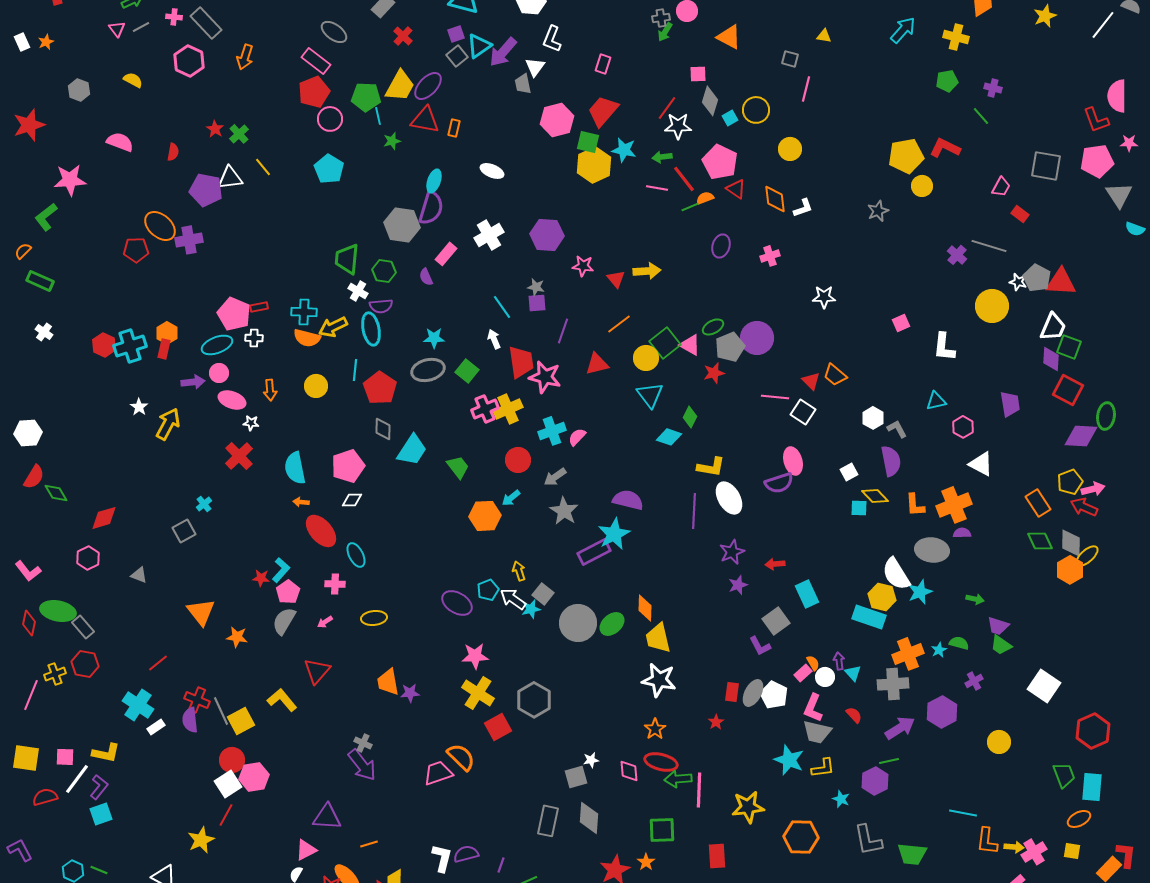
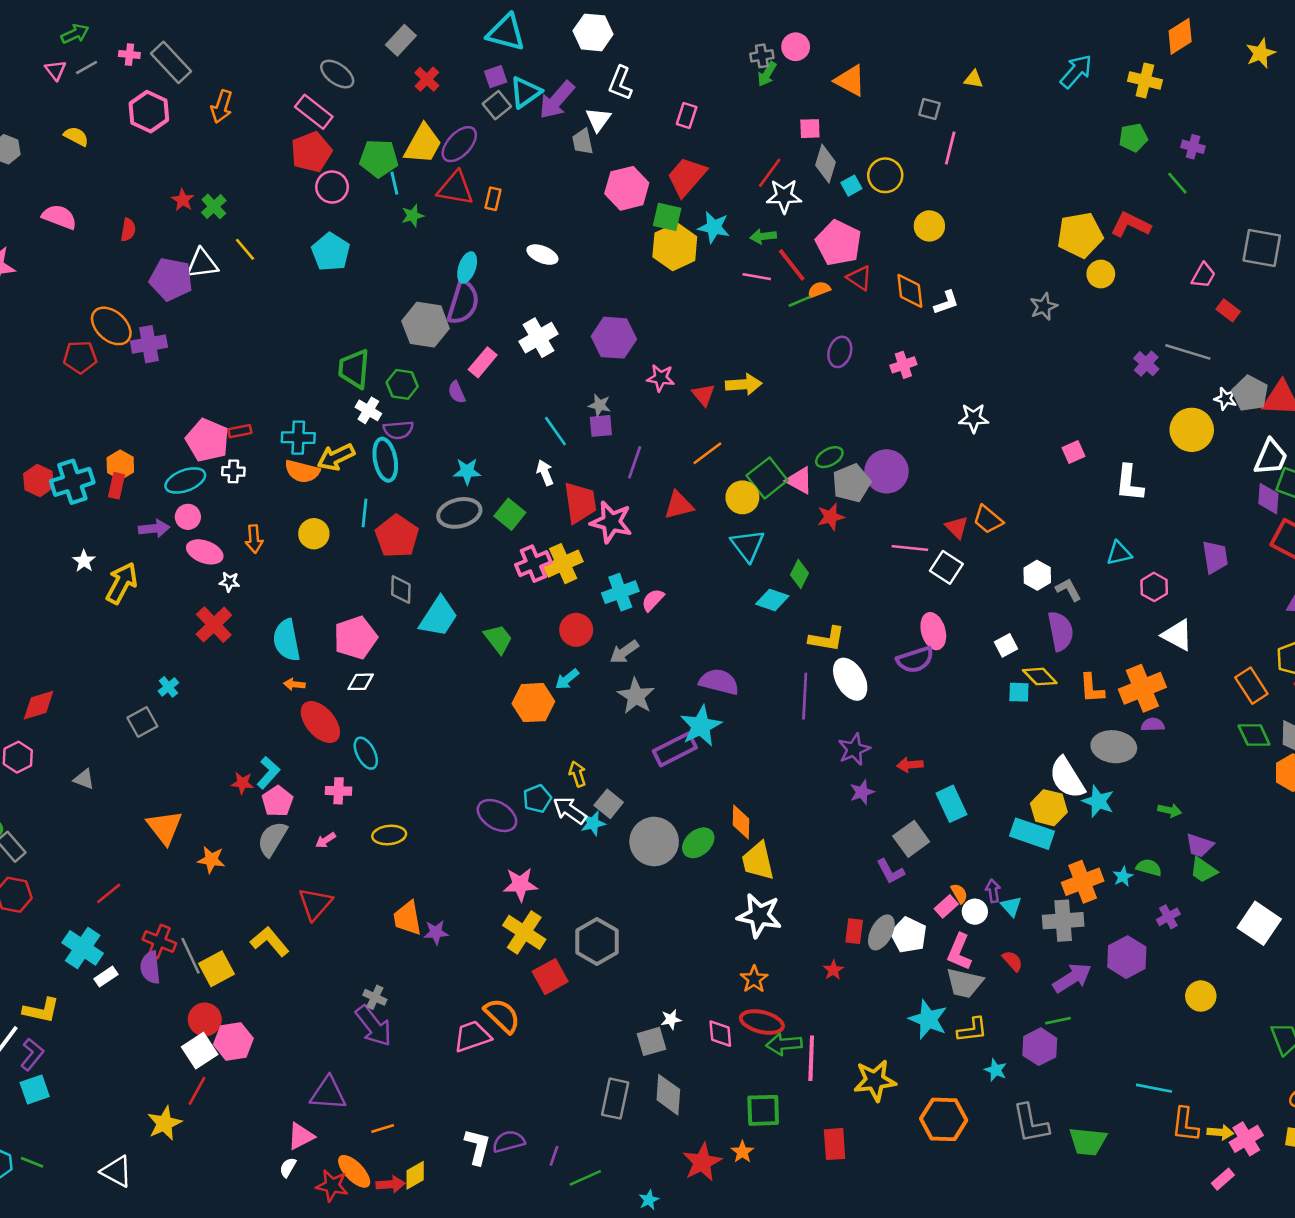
cyan star: (920, 592) -> (1098, 801), turned -30

